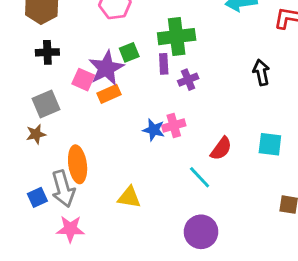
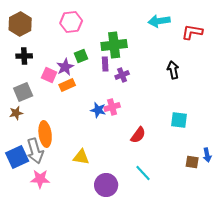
purple star: (106, 68) -> (65, 67), size x0.7
red semicircle: (221, 149) -> (138, 135), moved
cyan line: (200, 177) -> (143, 173), moved
blue square: (37, 197) -> (17, 157), size x1.6
purple circle: (201, 232) -> (106, 185), moved

